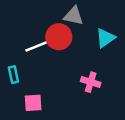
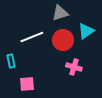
gray triangle: (74, 16) -> (60, 13), turned -30
red circle: (59, 37) -> (63, 40), moved

